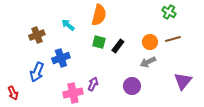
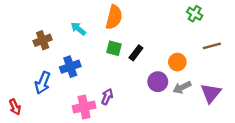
brown line: (173, 39) -> (212, 46), moved
orange circle: (150, 42) -> (177, 62), moved
gray arrow: (148, 62) -> (182, 87), moved
purple circle: (132, 86) -> (158, 82), moved

